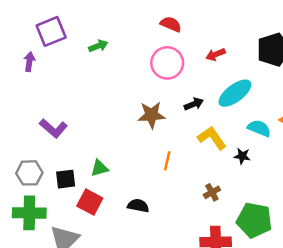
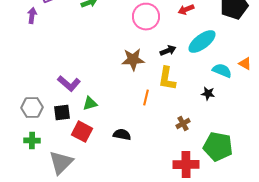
purple L-shape: (53, 128) -> (69, 84), moved
yellow L-shape: (212, 138) -> (167, 79), moved, turned -135
green cross: (29, 213) -> (32, 141), size x0.6

